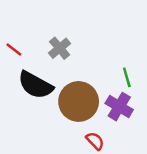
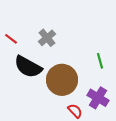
purple cross: (119, 107) -> (98, 98), moved

